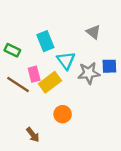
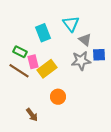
gray triangle: (93, 32) -> (85, 40), moved
green rectangle: (12, 50) -> (20, 52), moved
cyan triangle: (66, 60) -> (71, 24), moved

